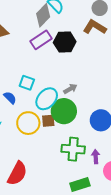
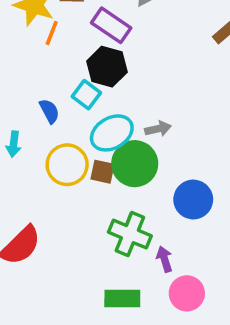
purple rectangle: (41, 40) -> (111, 25), moved, turned 50
black hexagon: (65, 42) -> (107, 67), moved
purple arrow: (96, 157) -> (164, 259), turned -32

